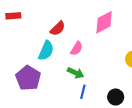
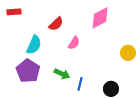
cyan semicircle: (46, 51) -> (34, 45), moved
green arrow: (76, 73) -> (62, 74), moved

